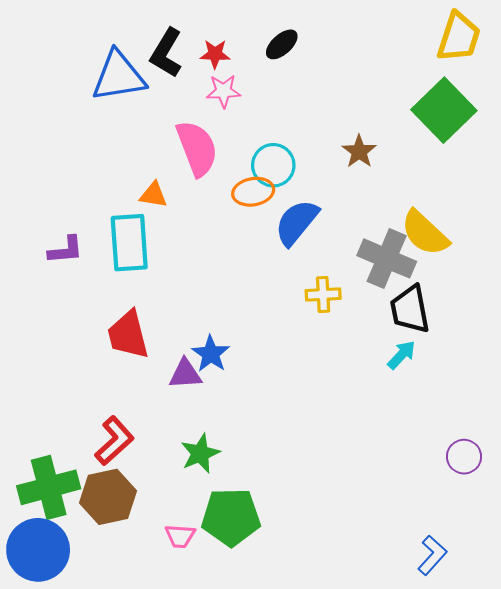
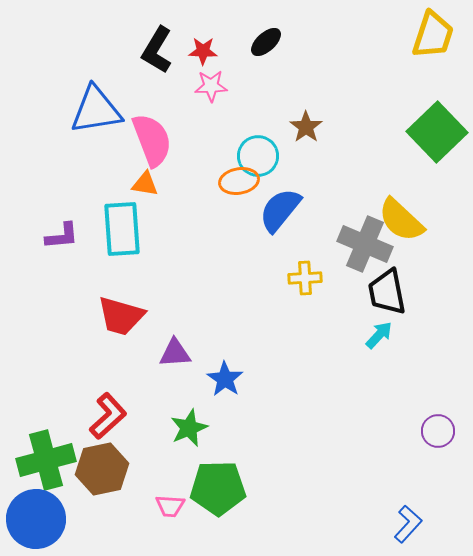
blue triangle: (119, 76) -> (96, 110), moved
green square: (444, 110) -> (437, 132), moved
pink semicircle: (197, 148) -> (152, 140), moved
brown star: (359, 151) -> (306, 127), moved
red trapezoid: (128, 335) -> (121, 316), turned -60
blue star: (211, 354) -> (225, 379), moved

